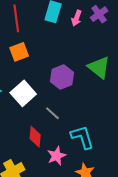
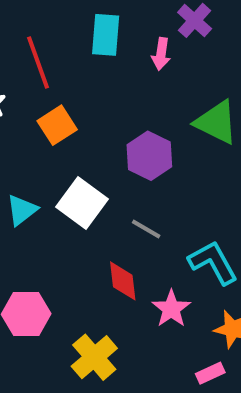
pink arrow: (77, 18) -> (161, 54), moved

